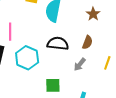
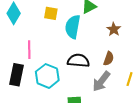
gray arrow: (80, 64) -> (101, 81), size x1.5

